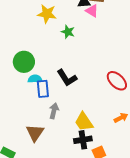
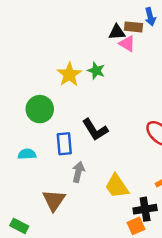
yellow star: (47, 14) -> (69, 74), moved, turned 30
cyan semicircle: (35, 79) -> (27, 154), moved
black cross: (83, 140) -> (145, 209), moved

